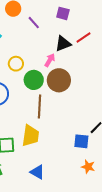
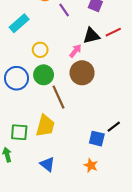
green circle: (34, 80) -> (44, 75), moved
brown line: (40, 106) -> (59, 97), turned -35
orange star: (88, 167) -> (91, 165), moved

